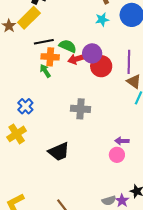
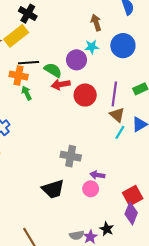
purple circle: (92, 53) -> (77, 60), moved
orange cross: (50, 57) -> (19, 76), moved
gray cross: (80, 109) -> (71, 156), moved
black trapezoid: (59, 152) -> (53, 189), moved

